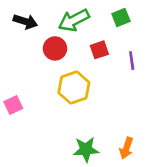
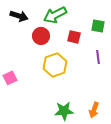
green square: (121, 17) -> (98, 26), moved, turned 32
red square: (99, 50) -> (74, 37), turned 32
purple line: (132, 61) -> (98, 57), moved

